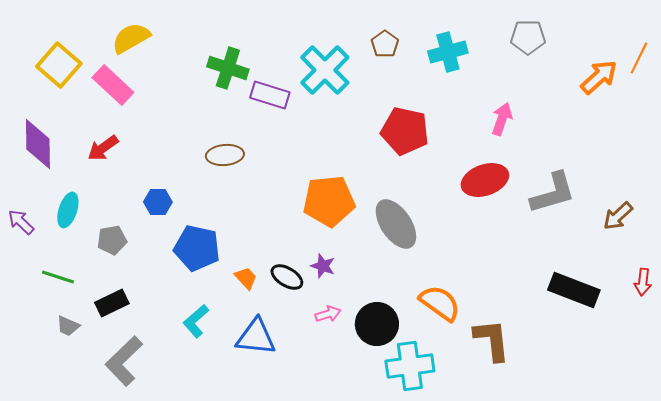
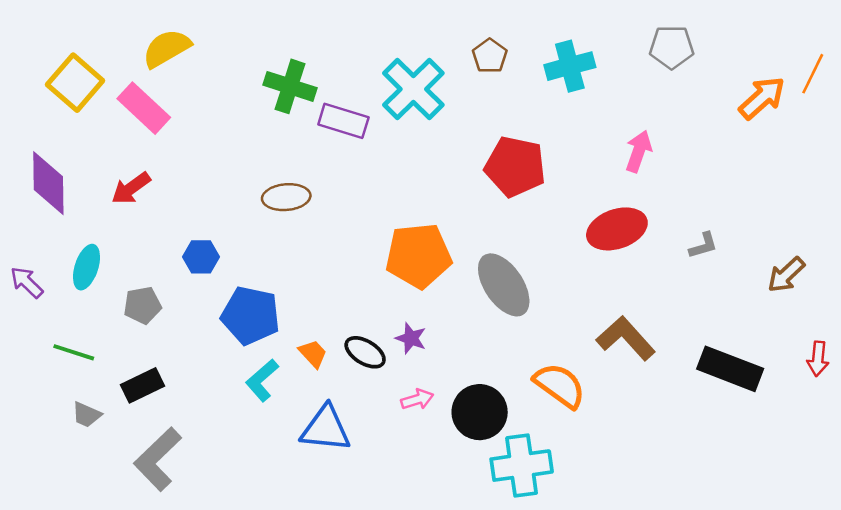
gray L-shape: (553, 193) -> (703, 245), size x0.5
cyan L-shape: (196, 321) -> (262, 380), moved
brown L-shape: (492, 340) -> (626, 338), moved, turned -36

